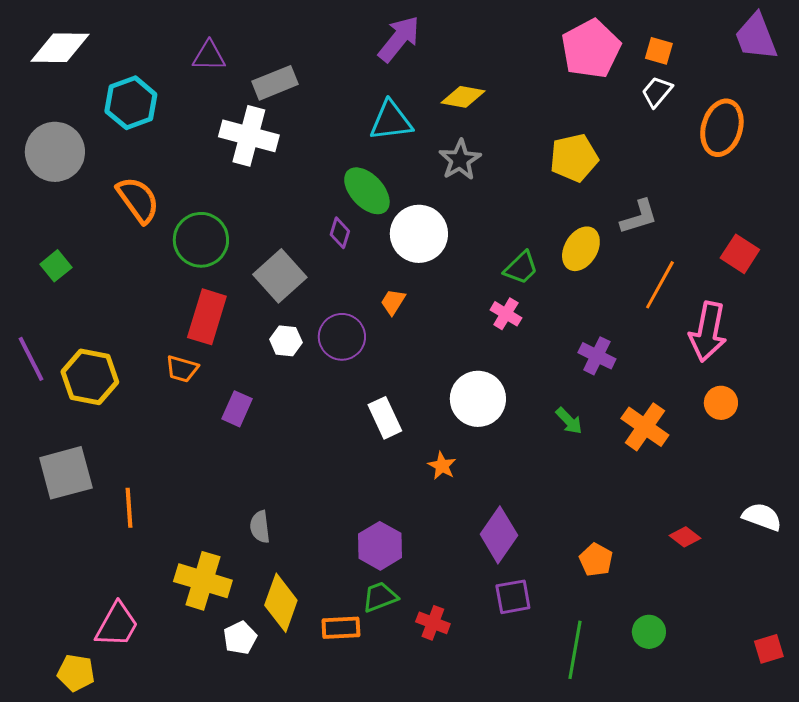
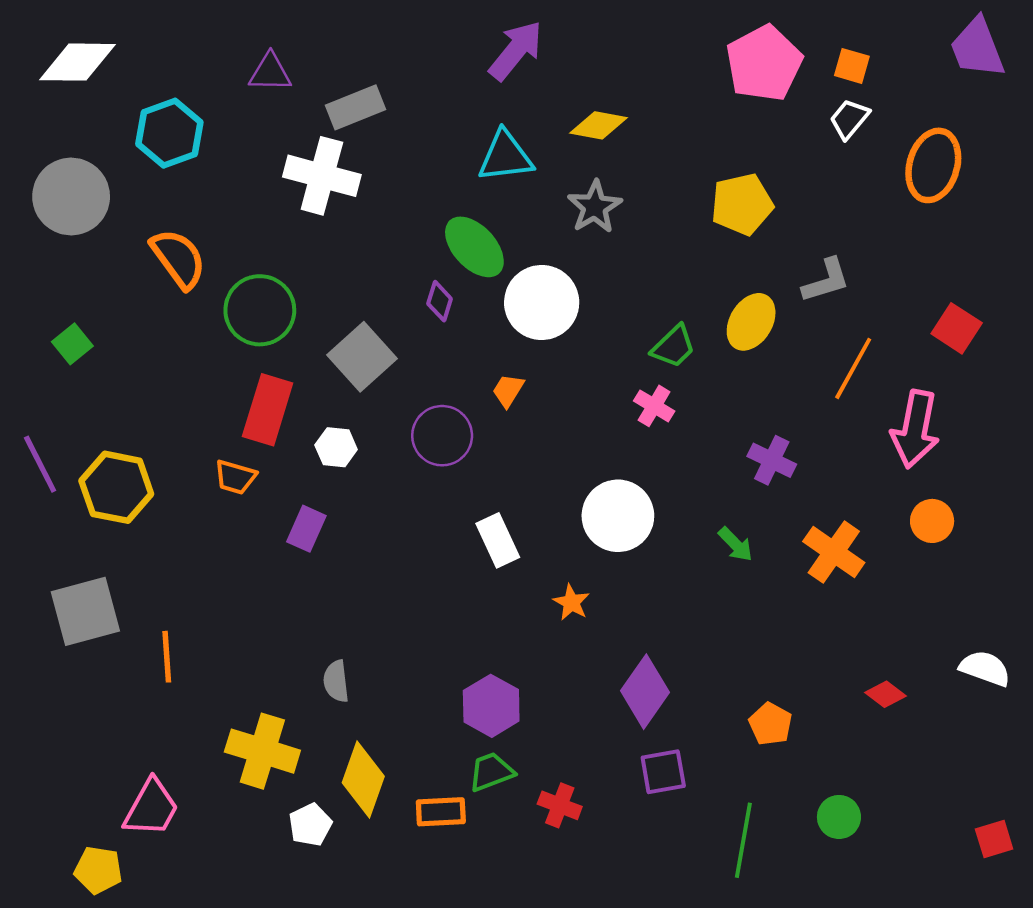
white hexagon: (286, 341) -> (336, 447), moved

